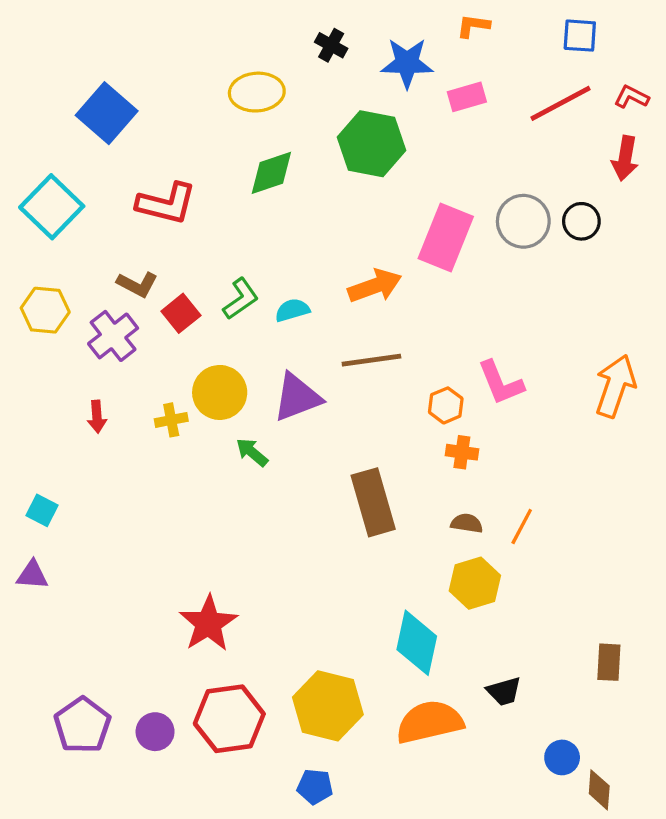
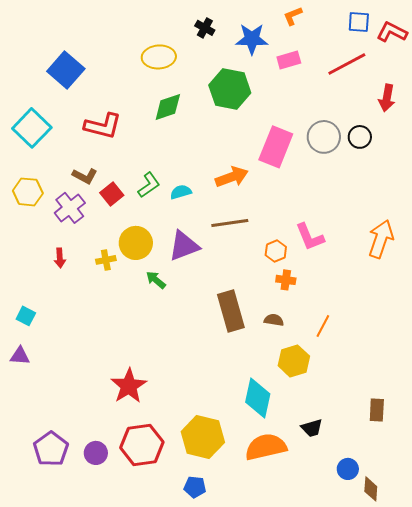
orange L-shape: (473, 26) -> (293, 16), turned -30
red L-shape: (632, 97) -> (392, 32), moved, size x1.4
brown semicircle: (467, 523) -> (274, 320), moved

